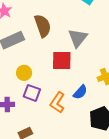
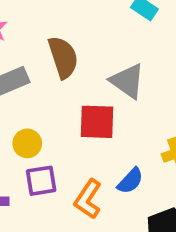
gray triangle: (78, 38) -> (127, 81), turned -35
purple square: (32, 93) -> (41, 181), turned -30

